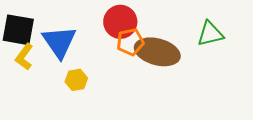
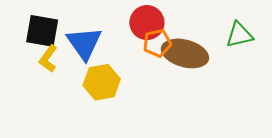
yellow hexagon: (76, 80) -> (102, 82), size x1.6

